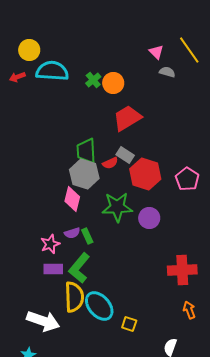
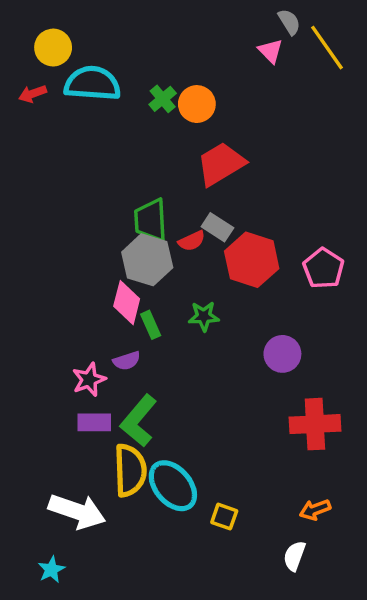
gray semicircle: (167, 72) -> (289, 22), moved, turned 42
green star: (117, 207) -> (204, 316), size x0.6
purple circle: (149, 218) -> (282, 354), moved
green rectangle: (87, 236) -> (151, 325), moved
orange arrow: (189, 310) -> (315, 510), moved, turned -90

